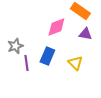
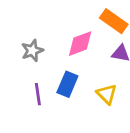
gray star: (15, 46) -> (32, 51), moved

